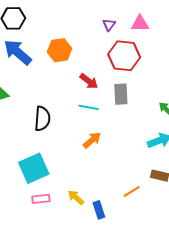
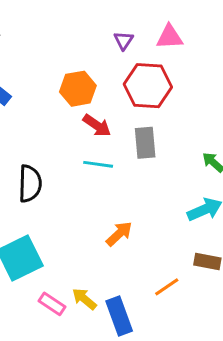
orange hexagon: (60, 50) -> (78, 89), moved
orange arrow: (92, 140) -> (119, 234), moved
pink rectangle: (41, 199) -> (52, 304), moved, turned 42
blue rectangle: (99, 210) -> (119, 316), size x1.4

